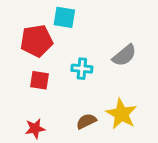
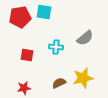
red pentagon: (37, 41) -> (20, 17), moved
yellow star: (121, 114) -> (83, 78), turned 30

